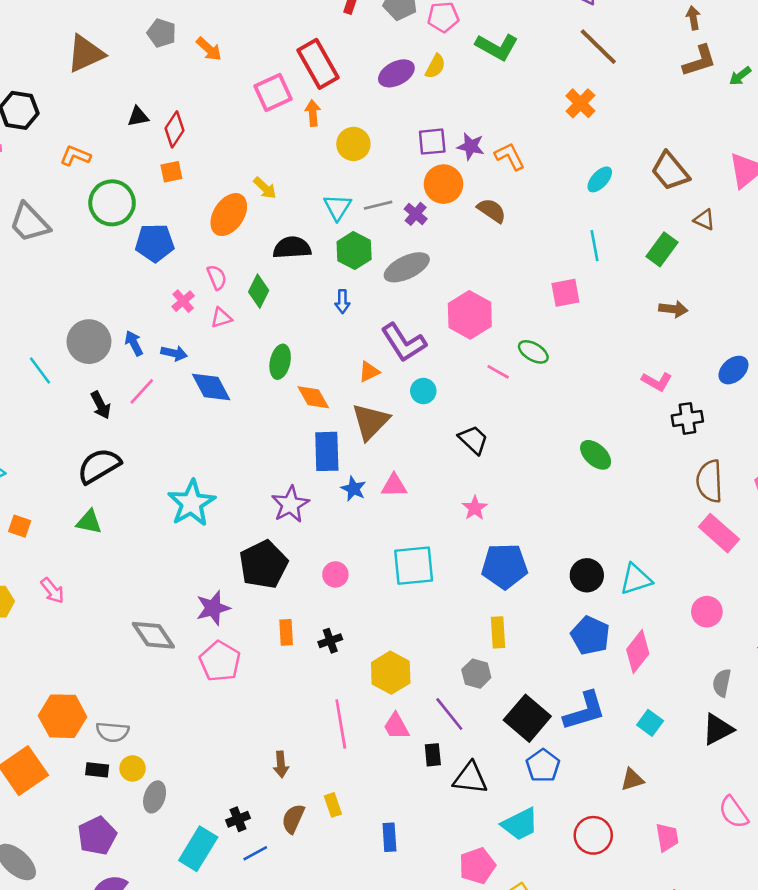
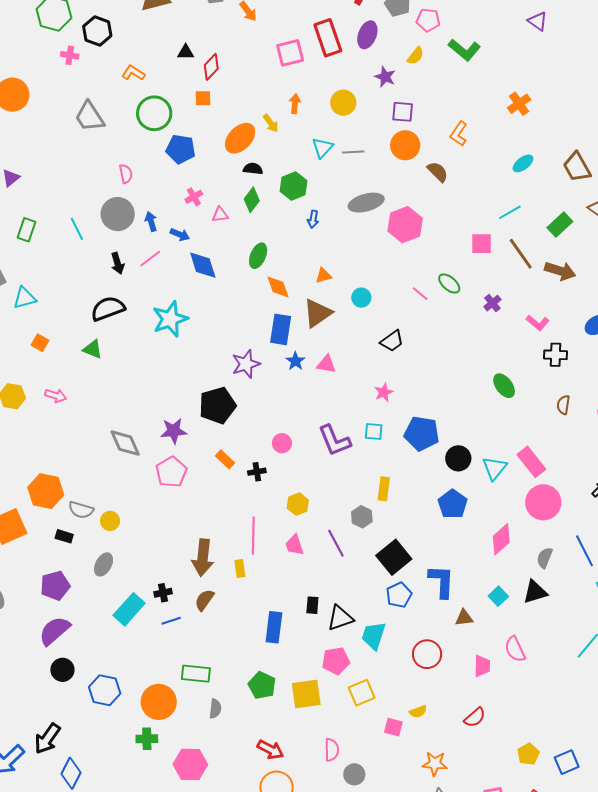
brown line: (598, 47) -> (521, 254), moved
purple ellipse: (396, 73) -> (367, 35), moved, turned -52
orange arrow: (313, 113) -> (295, 104), moved
purple star: (471, 146) -> (385, 77), moved
orange L-shape: (510, 156) -> (459, 134), turned -130
purple cross: (416, 214) -> (492, 303), moved
cyan line: (595, 246) -> (510, 212), turned 60
black semicircle: (292, 248) -> (253, 169), moved, size x0.7
green hexagon: (354, 251) -> (293, 186), moved
pink semicircle: (217, 277) -> (126, 174), moved
brown arrow: (673, 309) -> (560, 271), size x1.4
pink hexagon: (470, 315) -> (405, 225), moved
purple L-shape: (404, 343) -> (334, 441), moved
black trapezoid: (473, 440) -> (392, 341), turned 90
green ellipse: (596, 455) -> (504, 386), moved
brown semicircle: (710, 481) -> (563, 405), size x0.6
cyan star: (191, 503) -> (170, 319), moved
pink rectangle: (719, 533) -> (531, 462), moved
cyan square: (414, 566) -> (374, 432), moved, size x0.6
blue pentagon: (504, 566) -> (422, 433), moved
pink circle: (335, 574) -> (282, 443), moved
cyan triangle: (636, 579) -> (495, 468), turned -44
pink arrow: (52, 591) -> (56, 396), turned -45
pink circle: (707, 612) -> (543, 502), size x1.5
orange rectangle: (286, 632) -> (225, 459), turned -54
pink diamond: (638, 651) -> (501, 539), moved
yellow hexagon: (391, 673) -> (298, 504), size x0.7
blue L-shape: (585, 711) -> (442, 581), moved, turned -81
cyan square: (650, 723) -> (498, 596), moved
black rectangle: (433, 755) -> (312, 605), moved
brown arrow: (281, 764) -> (203, 558), size x1.8
yellow circle: (133, 768) -> (110, 521), moved
black triangle: (470, 778) -> (340, 618), moved, turned -36
yellow rectangle: (333, 805) -> (240, 568), moved
pink semicircle: (734, 812) -> (515, 649), moved
cyan trapezoid: (520, 824) -> (374, 636), turned 124
blue rectangle: (389, 837) -> (274, 627), size x1.4

